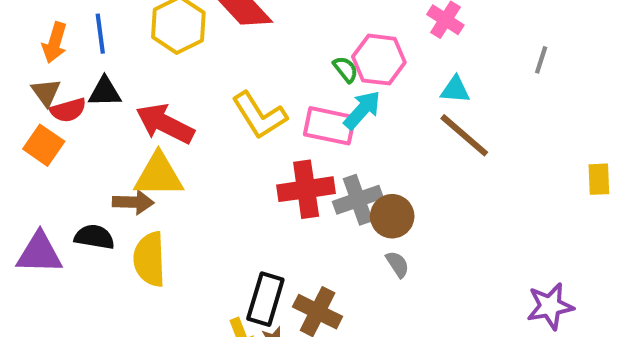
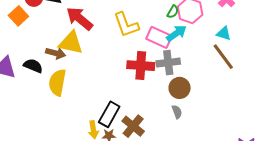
green semicircle: (346, 69) -> (173, 12), turned 56
gray cross: (358, 200) -> (168, 63), moved

